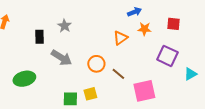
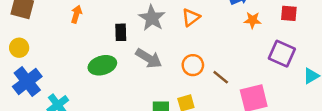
gray star: (65, 26) -> (152, 18), size x1.5
orange triangle: (120, 38) -> (191, 17), moved
green ellipse: (24, 79) -> (102, 65), moved

